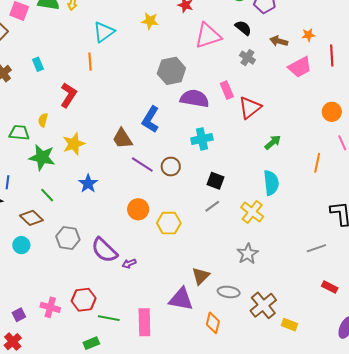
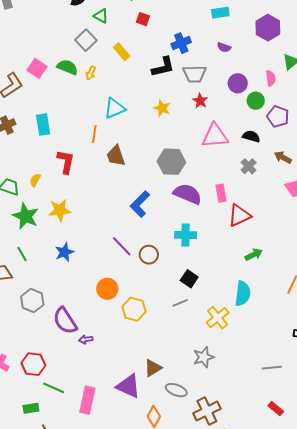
black semicircle: (243, 28) -> (251, 136), turned -36
cyan rectangle: (38, 64) -> (43, 125), size x1.5
red L-shape: (68, 95) -> (66, 162), turned -35
brown trapezoid: (122, 139) -> (116, 156), moved

